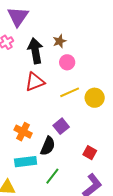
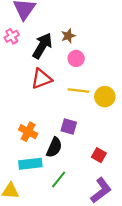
black arrow: (35, 51) -> (42, 46), turned 40
yellow line: (70, 92) -> (78, 91), turned 30
purple square: (61, 126) -> (69, 126), turned -35

